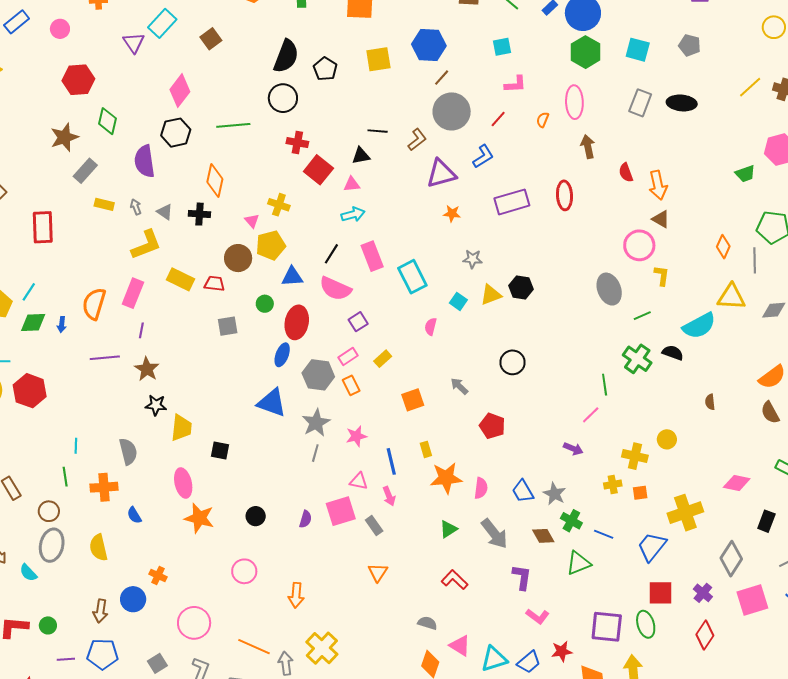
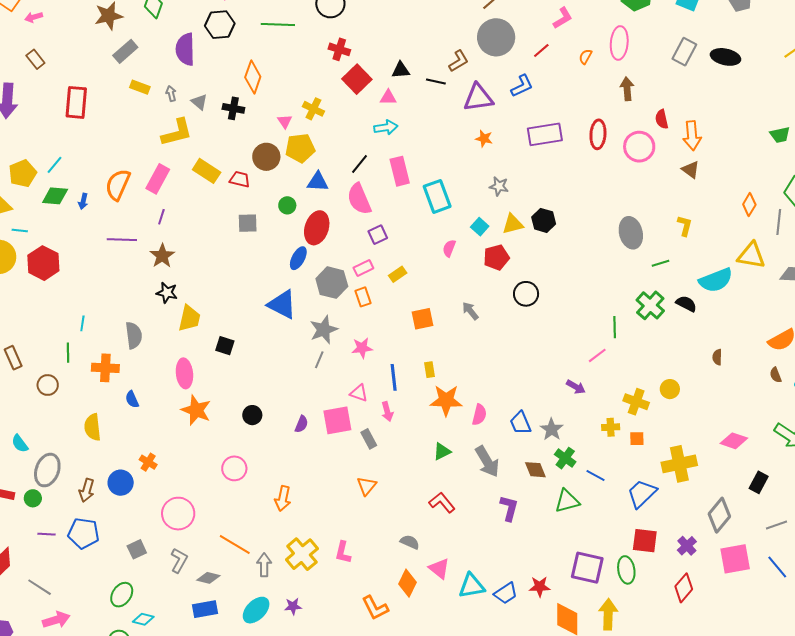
pink L-shape: (515, 84) -> (563, 18), turned -35
black line: (378, 131) -> (436, 81), moved
pink circle: (639, 245) -> (639, 147), moved
pink semicircle: (335, 289) -> (359, 199), turned 36
brown semicircle: (770, 413) -> (776, 375), size x0.7
red pentagon: (492, 426) -> (496, 257), moved, turned 30
gray ellipse: (52, 545) -> (47, 470), moved
pink L-shape: (538, 616) -> (343, 552), moved, turned 60

